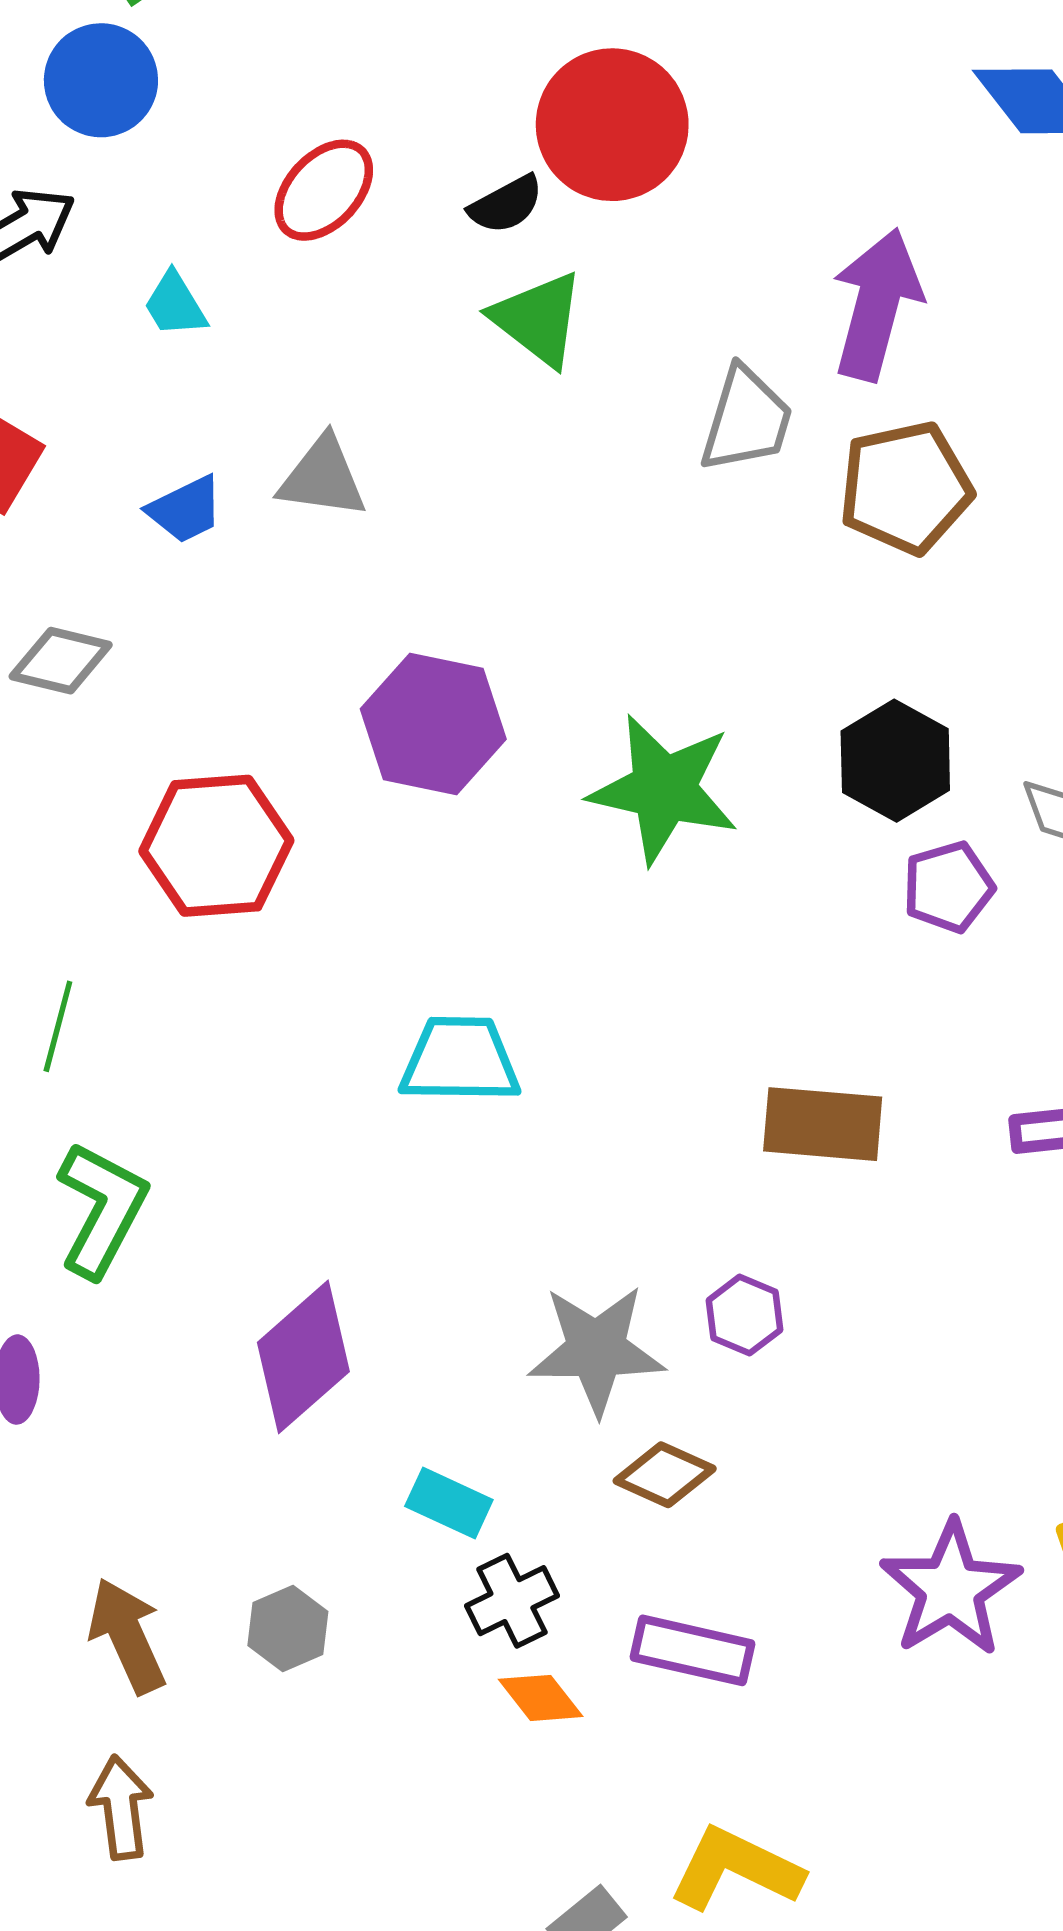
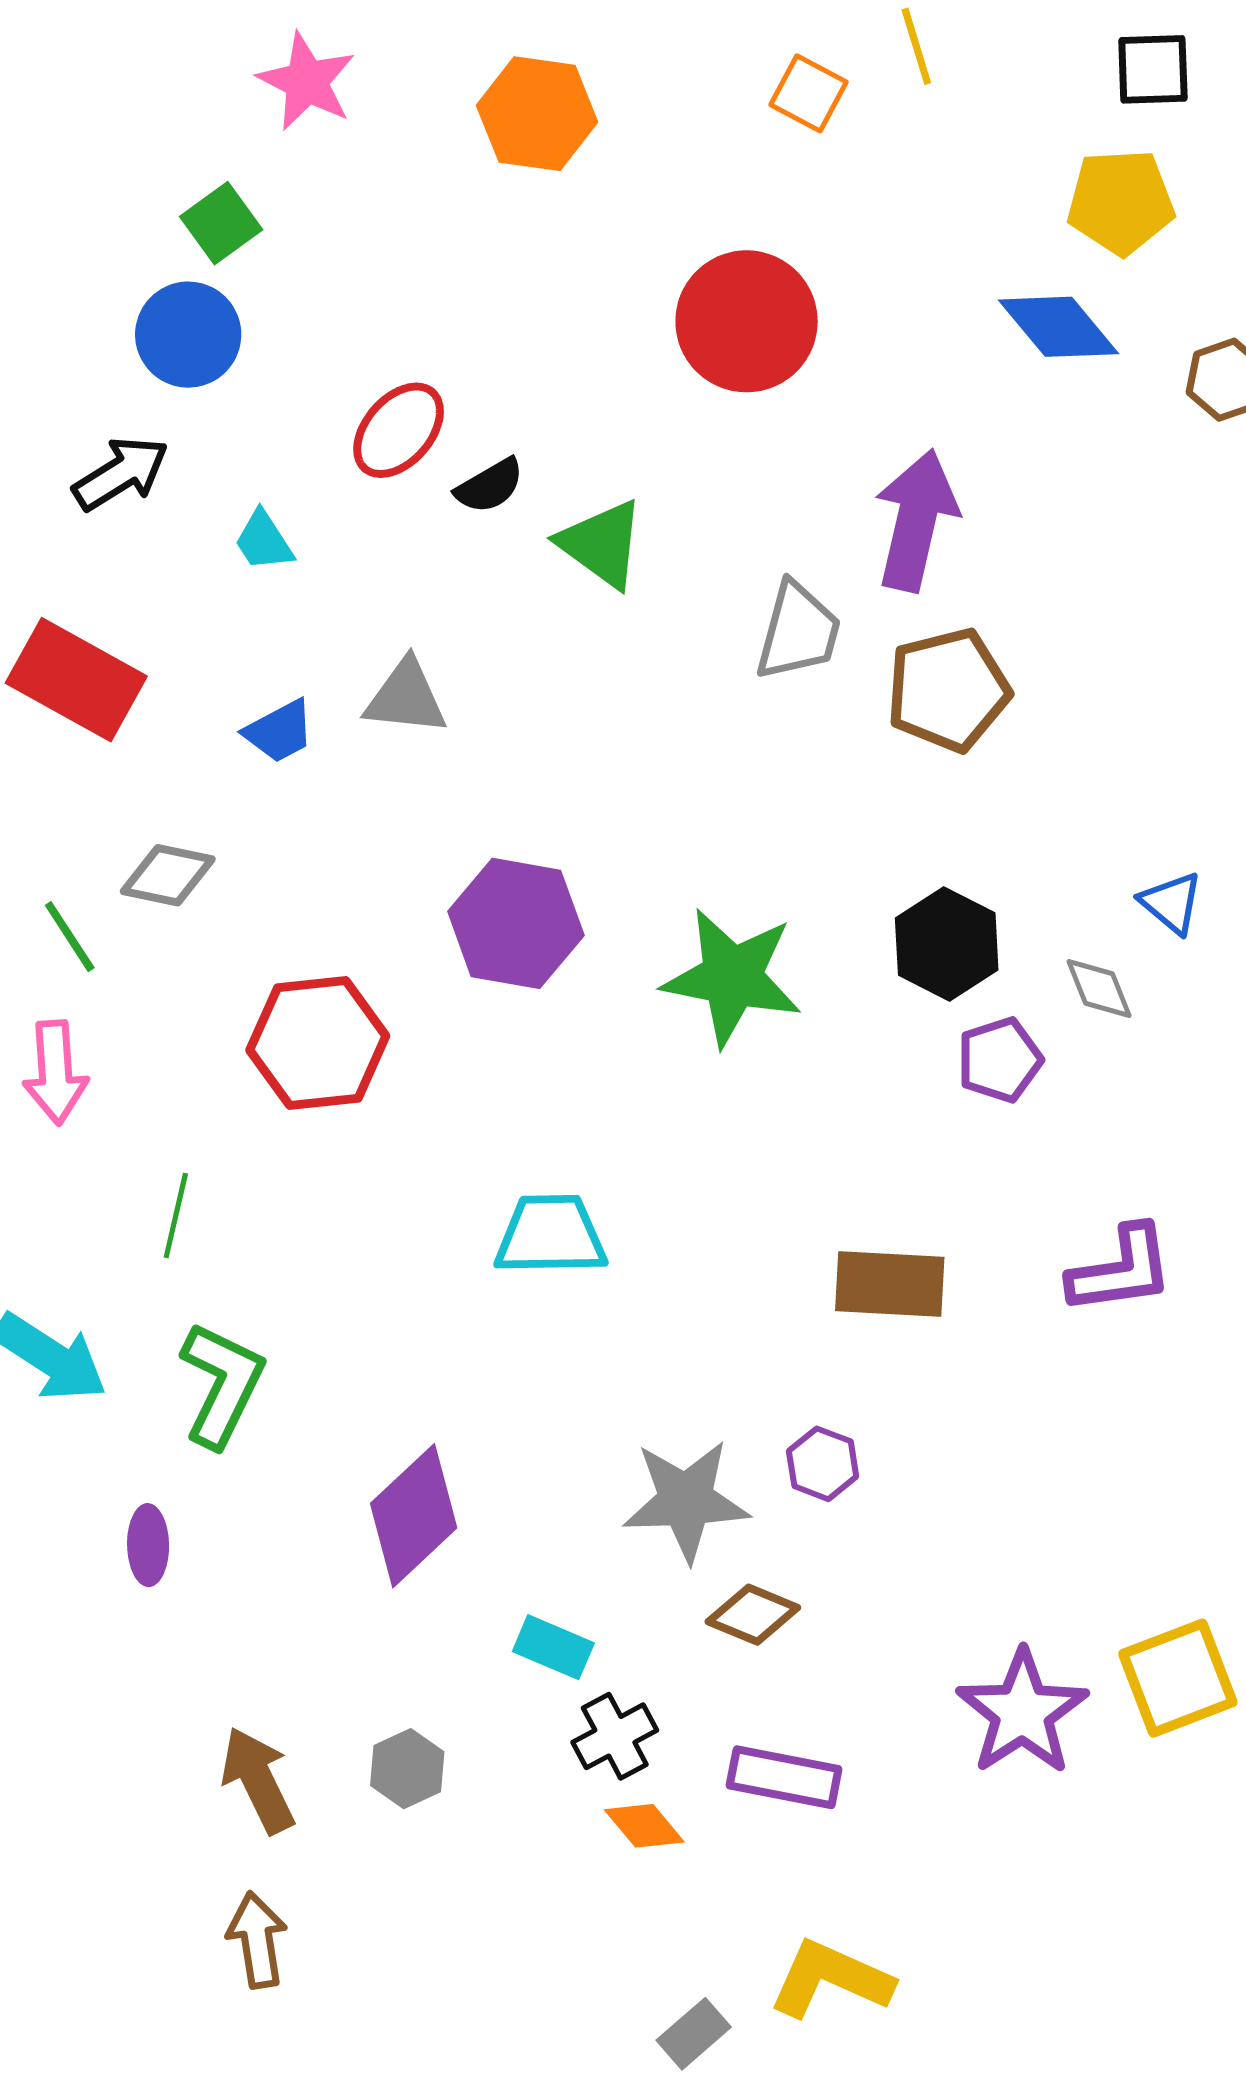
red circle: (612, 125) -> (747, 321), moved
black semicircle: (506, 204) -> (490, 486), moved

